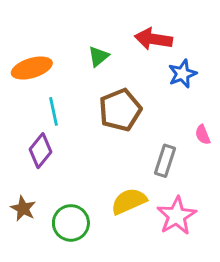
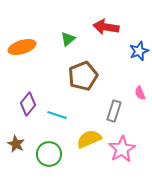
blue star: (182, 74) -> (139, 51), moved
cyan line: (54, 111) -> (57, 115), moved, turned -60

